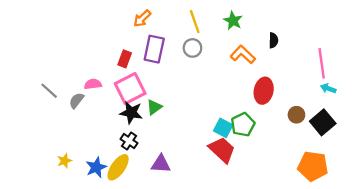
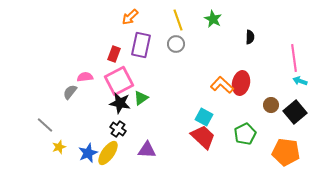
orange L-shape: (243, 55) -> (222, 85), moved
gray line: (49, 91) -> (45, 125), moved
green pentagon: (243, 125) -> (245, 134), moved

